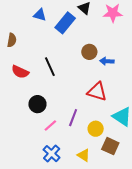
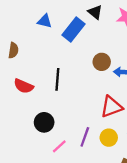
black line: (50, 67) -> (57, 79), turned 30
red triangle: (97, 92) -> (111, 107), turned -35
yellow circle: (96, 129) -> (109, 138), moved

